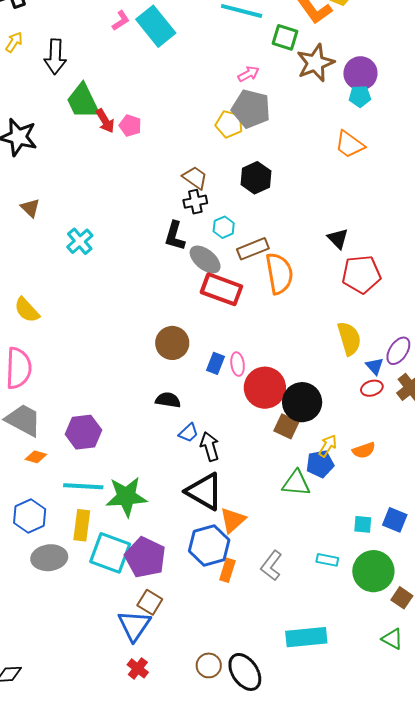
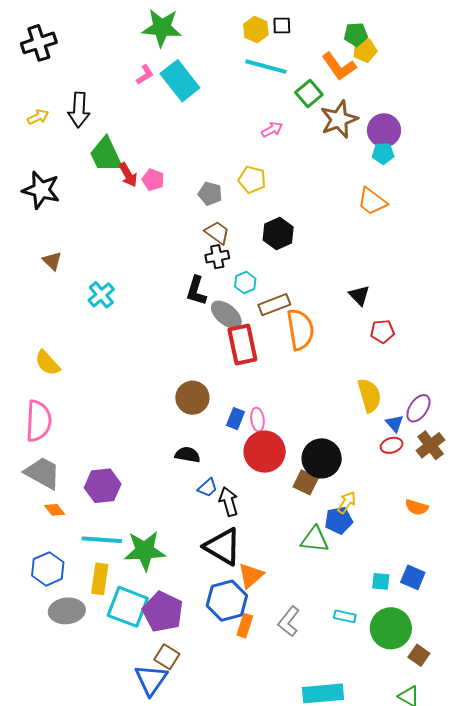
green square: (285, 37) -> (309, 93), turned 32
yellow arrow: (14, 42) -> (38, 117), moved, turned 30
gray pentagon: (251, 109) -> (210, 194), moved, size x0.6
red pentagon: (361, 274) -> (382, 331), size x0.6
red rectangle: (221, 289) -> (242, 345), turned 57
red circle: (265, 388) -> (265, 452), moved
orange semicircle: (364, 450) -> (417, 507), moved, turned 35
orange diamond: (36, 457) -> (55, 510), turned 35

